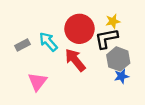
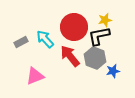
gray hexagon: (118, 59) -> (95, 58), moved
pink triangle: (38, 82) -> (35, 76), turned 30

